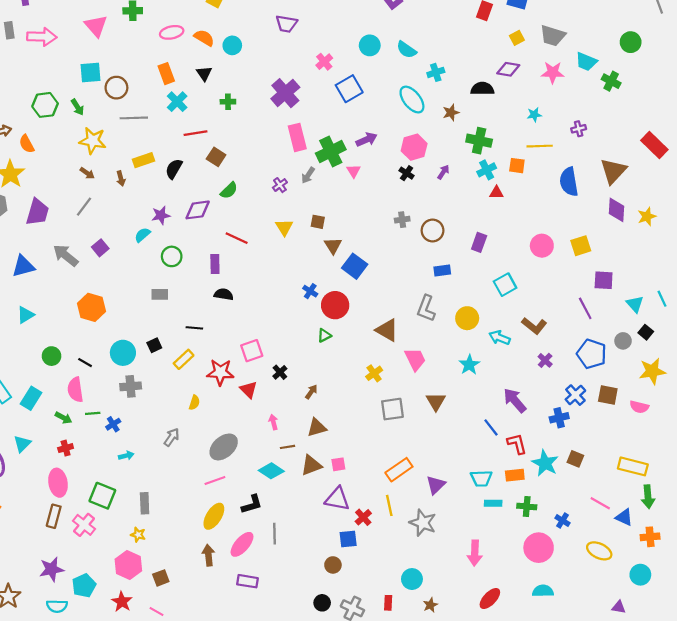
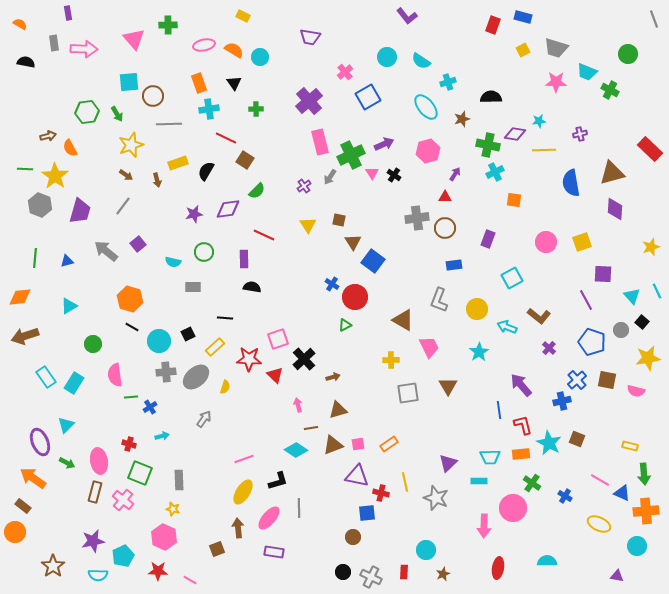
purple diamond: (508, 69) -> (515, 134), moved
cyan cross: (177, 102) -> (209, 109), turned 36
red line: (195, 133) -> (226, 138), turned 35
yellow star: (93, 141) -> (131, 145), turned -30
orange square: (517, 166) -> (514, 200), moved
brown triangle: (613, 171) -> (612, 173), turned 32
black cross: (407, 173) -> (394, 175), moved
red triangle: (496, 193) -> (445, 197), moved
yellow star: (647, 216) -> (651, 247), moved
gray cross: (402, 220) -> (417, 218), size x1.6
cyan semicircle: (142, 235) -> (173, 262), moved, turned -126
blue triangle: (23, 266) -> (67, 261), size x0.6
black line: (85, 363) -> (132, 327), moved
black cross: (280, 372) -> (304, 359), size x1.6
yellow cross: (374, 373) -> (391, 360), turned 35
brown arrow: (311, 392) -> (333, 377), turned 40
green arrow: (63, 418) -> (67, 463), moved
blue line: (491, 427) -> (499, 410), turned 30
gray ellipse: (224, 447) -> (196, 377), moved
red cross: (66, 448) -> (129, 444), moved, turned 32
yellow rectangle: (633, 466) -> (630, 446), size x0.6
orange rectangle: (399, 470) -> (389, 444), moved, size x0.7
cyan rectangle: (493, 503) -> (479, 481), moved
green cross: (527, 507) -> (532, 483), turned 30
red cross: (363, 517) -> (381, 493), turned -35
orange cross: (650, 537) -> (646, 511), size x1.4
pink circle: (539, 548) -> (513, 508), moved
brown square: (161, 578) -> (217, 549), moved
red ellipse: (490, 599) -> (498, 568), turned -35
red star: (122, 602) -> (158, 571), turned -30

